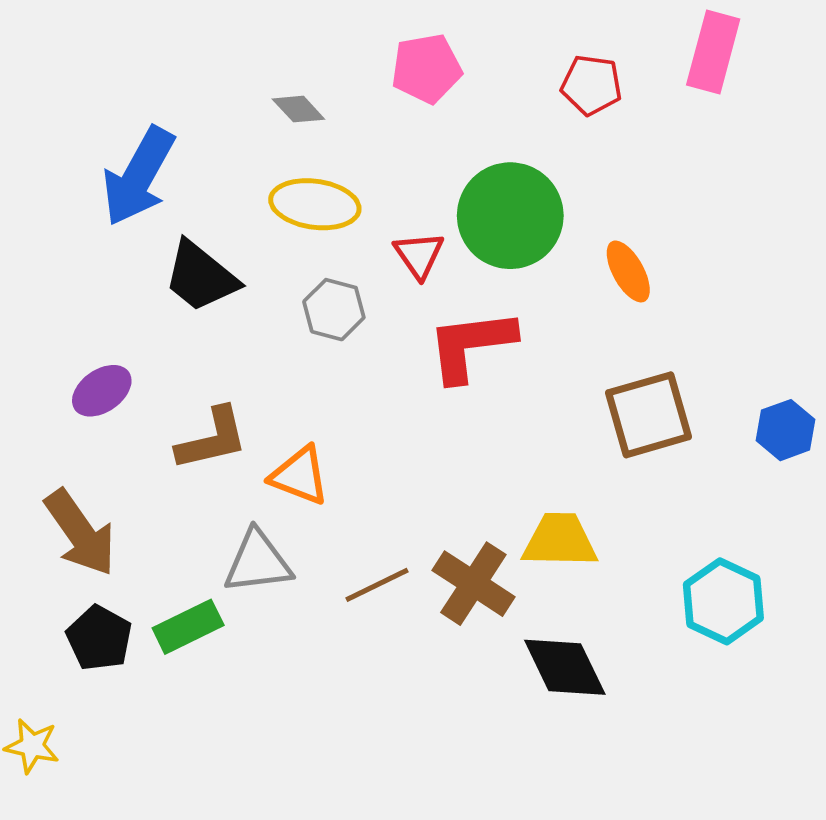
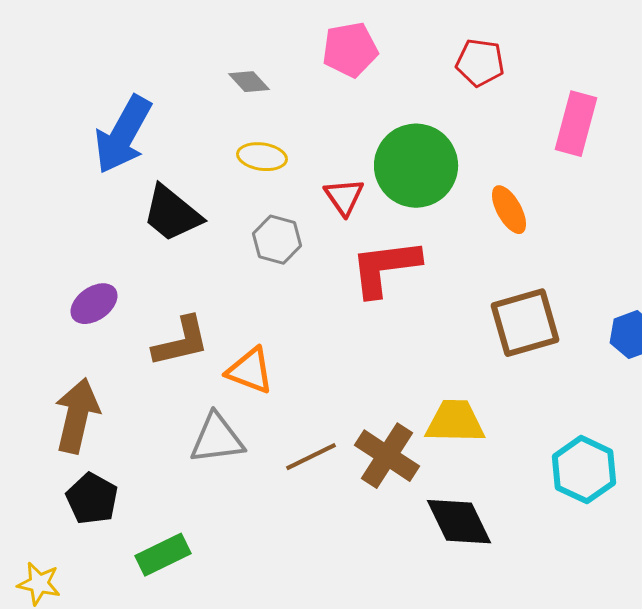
pink rectangle: (713, 52) -> (576, 124), moved
yellow ellipse: (315, 204) -> (262, 157), size x0.7
brown arrow: (80, 533) -> (77, 416), turned -132
green rectangle: (188, 627) -> (163, 555), moved

